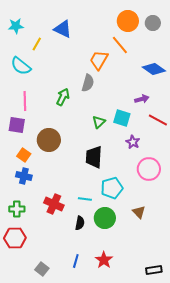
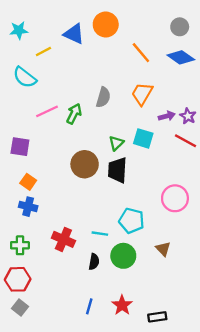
orange circle: (128, 21) -> (106, 24), moved
yellow line: (37, 44) -> (43, 52), turned 32
orange trapezoid: (99, 60) -> (142, 94), moved
blue diamond: (154, 69) -> (181, 57), moved
pink line: (25, 101) -> (47, 111), moved, turned 66
brown circle: (49, 140) -> (85, 164), moved
purple star: (133, 142) -> (188, 116), moved
black trapezoid: (94, 157) -> (117, 170), moved
cyan pentagon: (112, 188) -> (132, 221), turned 30
gray square: (42, 269) -> (20, 308), moved
black rectangle: (154, 270) -> (157, 317), moved

